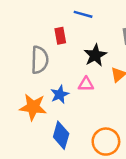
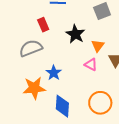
gray semicircle: (40, 60) -> (31, 48), turned -100
pink triangle: (86, 84) -> (91, 65), moved, turned 40

